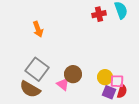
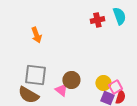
gray square: (37, 69) -> (35, 75), turned -30
pink square: (117, 81) -> (115, 87), turned -32

